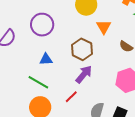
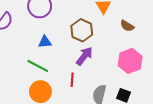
red line: (71, 97) -> (72, 80), turned -40

